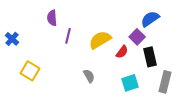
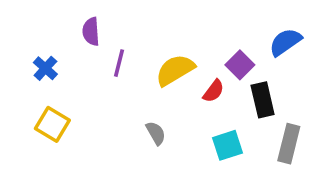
blue semicircle: (150, 19) -> (285, 42), moved
blue cross: (12, 39) -> (45, 68), moved

